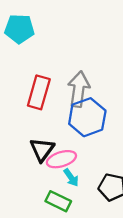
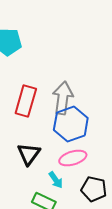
pink ellipse: (61, 159) -> (73, 158), moved

